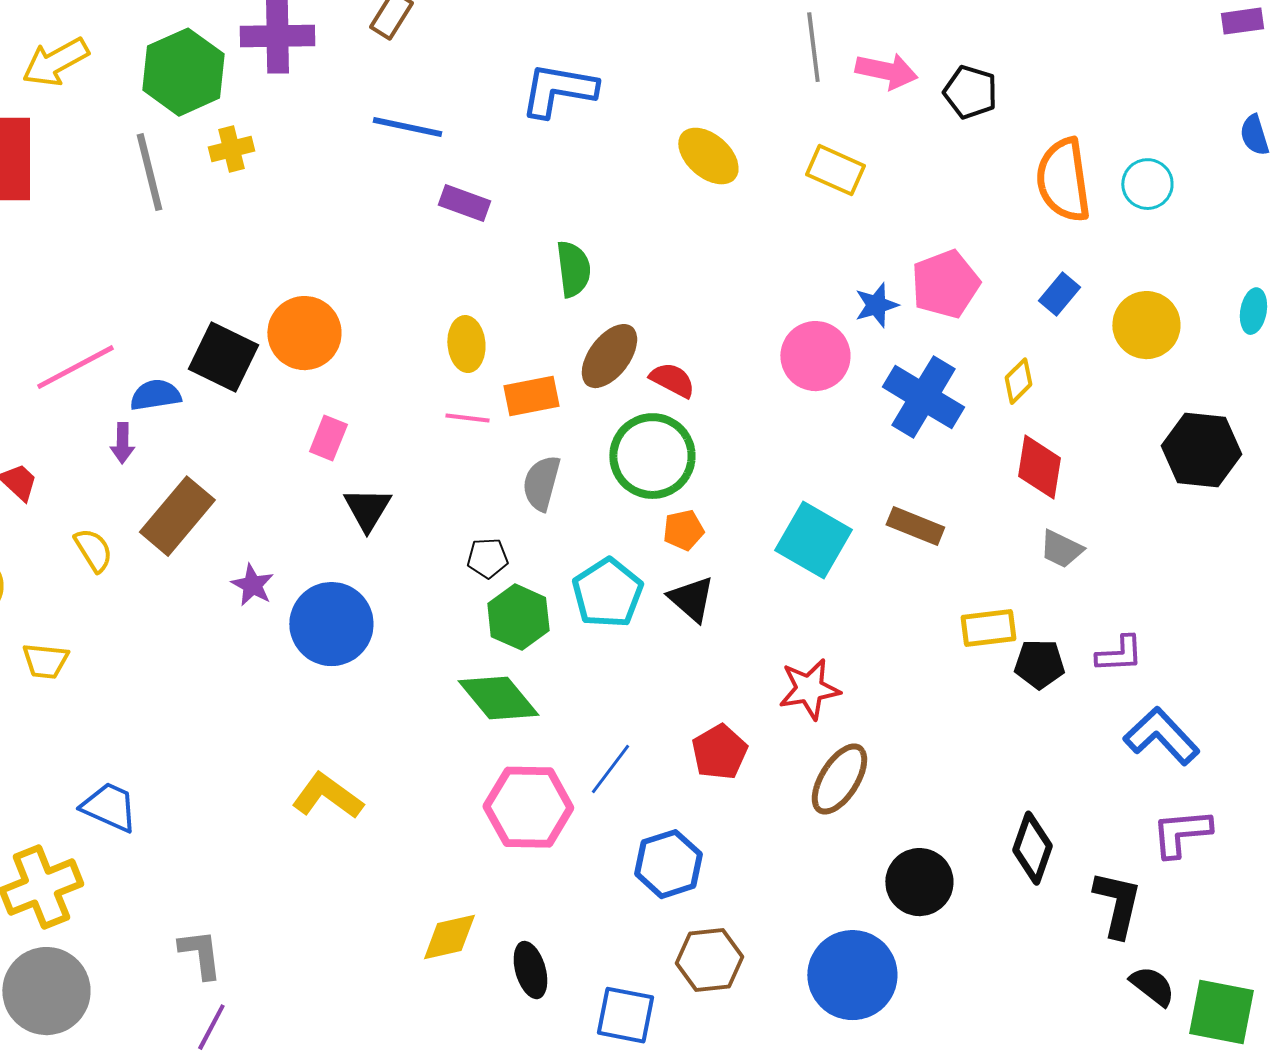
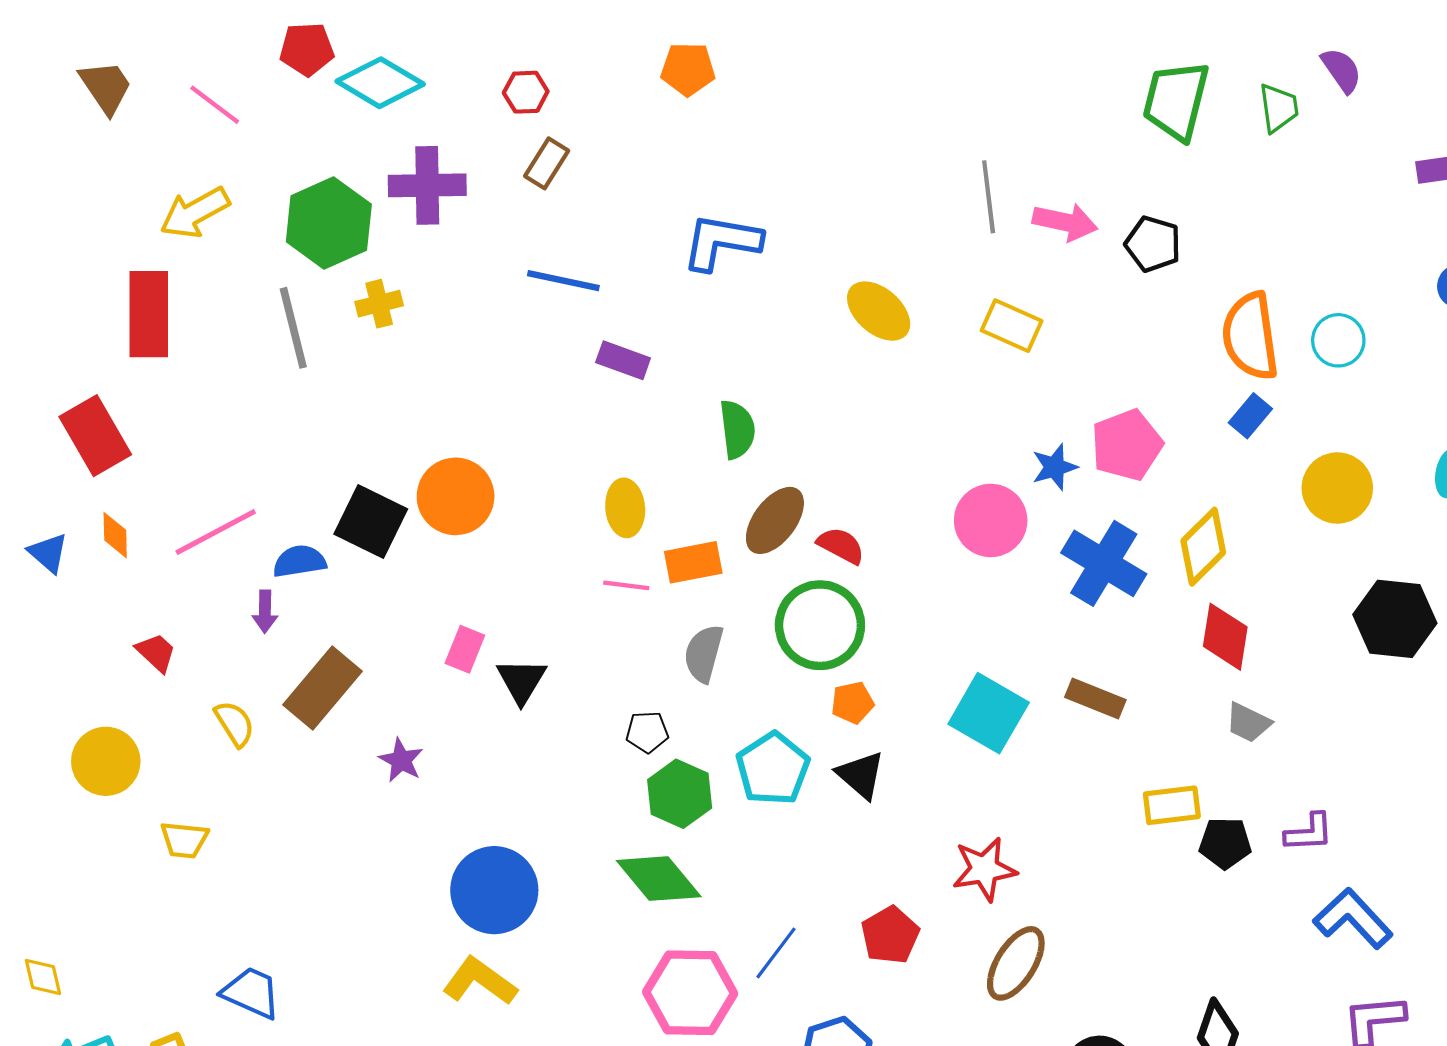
blue rectangle: (1059, 294) -> (1250, 416), moved
yellow diamond: (1018, 381) -> (1203, 547), size x1.6
pink rectangle: (328, 438) -> (465, 649), moved
blue circle: (331, 624) -> (494, 890), moved

